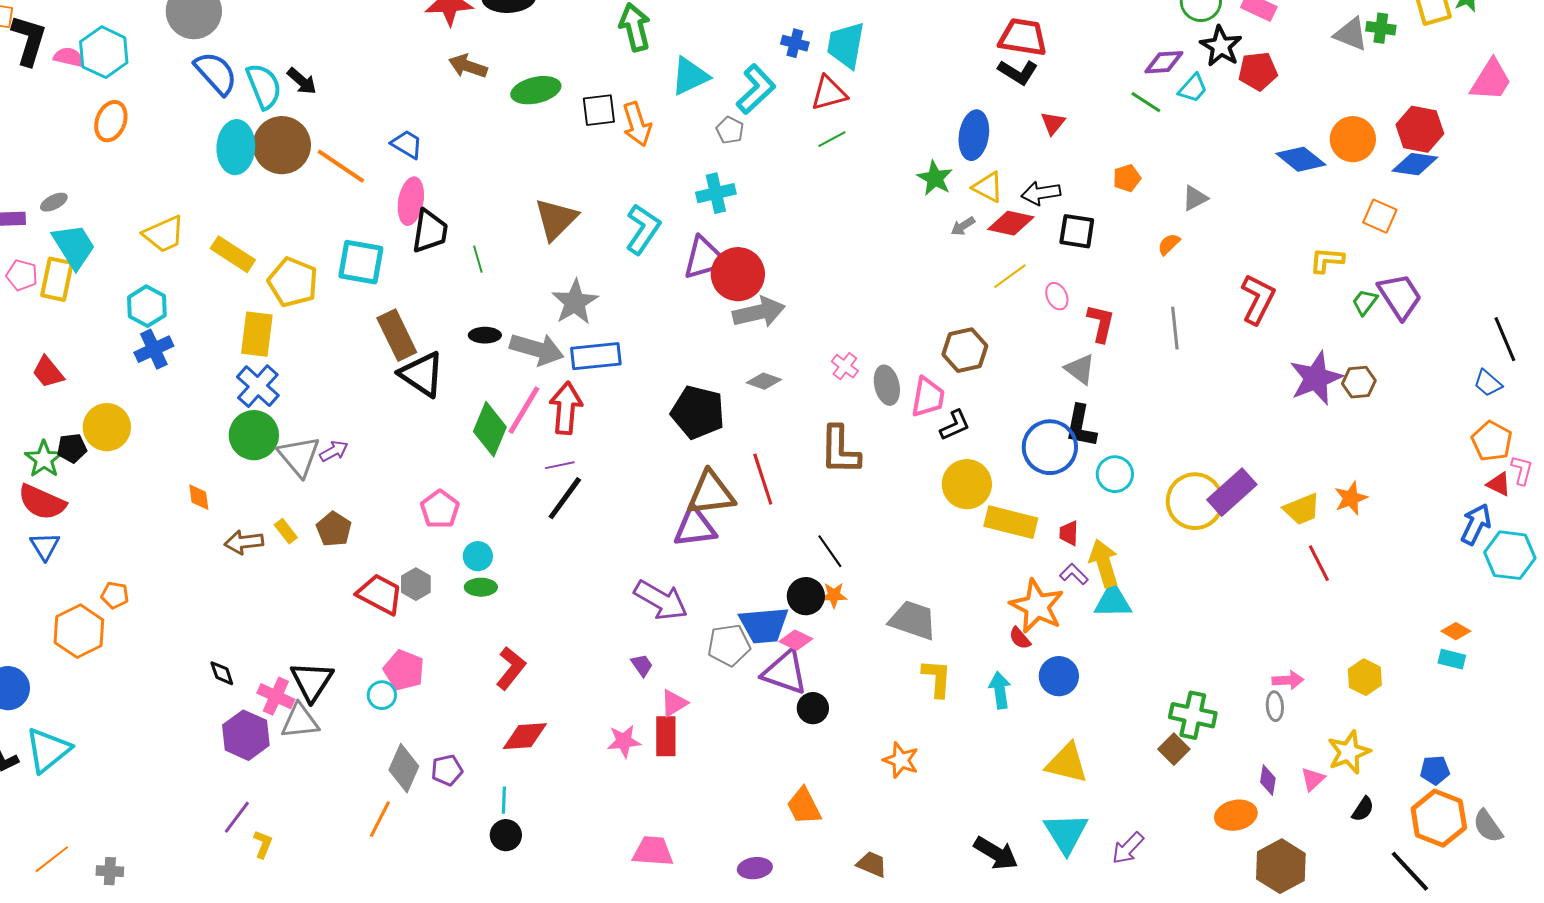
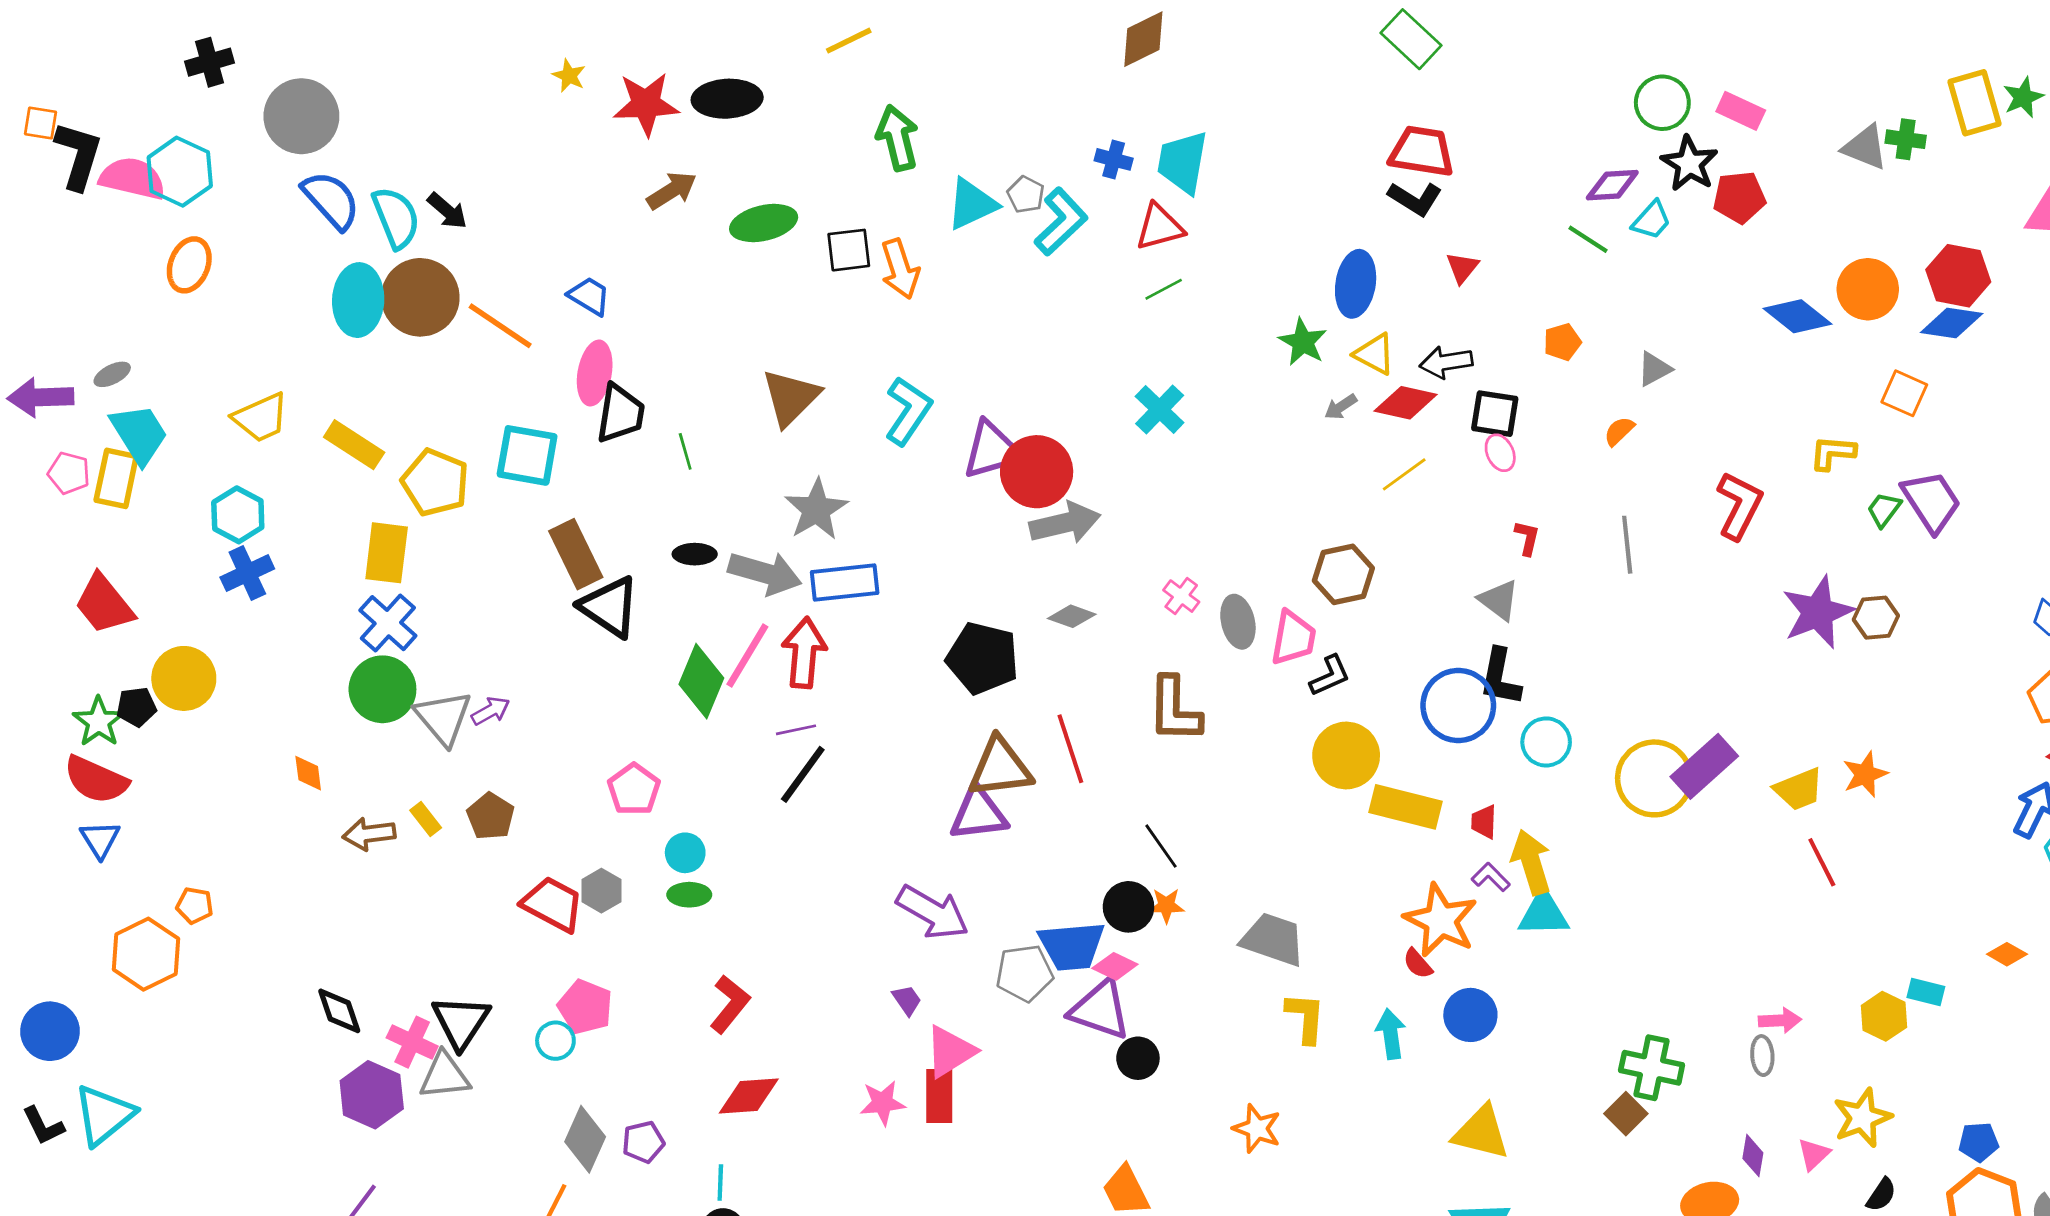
pink semicircle: (69, 57) -> (132, 178), size x1.6
brown arrow: (468, 66) -> (672, 191), turned 129
gray pentagon: (730, 130) -> (1026, 195), moved
cyan cross: (716, 193) -> (1160, 410), moved, turned -33
pink ellipse: (1057, 296) -> (1500, 453), moved
red L-shape: (1101, 323) -> (1527, 538), size x0.7
red trapezoid: (48, 372) -> (104, 604), size x1.4
cyan rectangle: (1452, 659) -> (1926, 992), moved
black diamond: (222, 673) -> (339, 1011), size x1.4
pink triangle: (674, 703) -> (950, 1051), size x1.4

